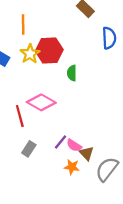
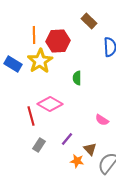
red hexagon: (49, 50) -> (58, 41), moved
yellow star: (30, 54) -> (40, 61), size x1.4
pink semicircle: (74, 145) -> (102, 120), moved

